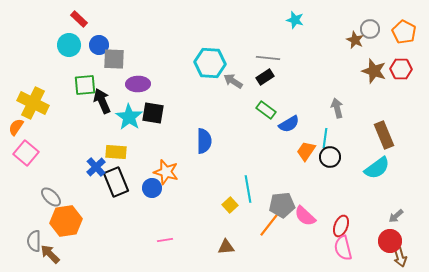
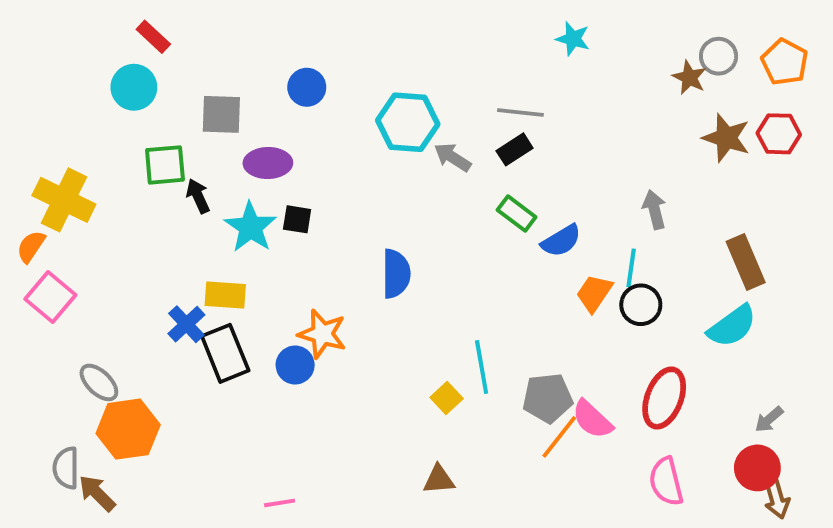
blue circle: (99, 45) -> (307, 87), moved
black arrow: (102, 101) -> (198, 196), size x0.7
black square: (153, 113) -> (297, 219), size x0.7
orange line: (269, 225) -> (559, 437), moved
red ellipse: (341, 226) -> (664, 398), moved, size x1.4
pink line: (165, 240) -> (280, 503), moved

